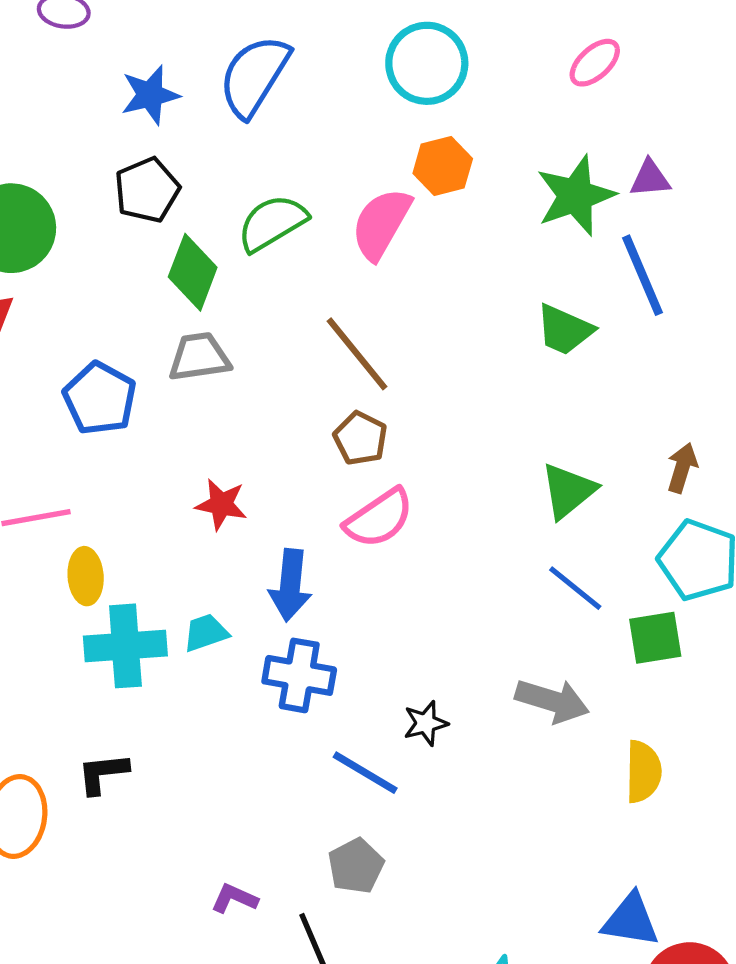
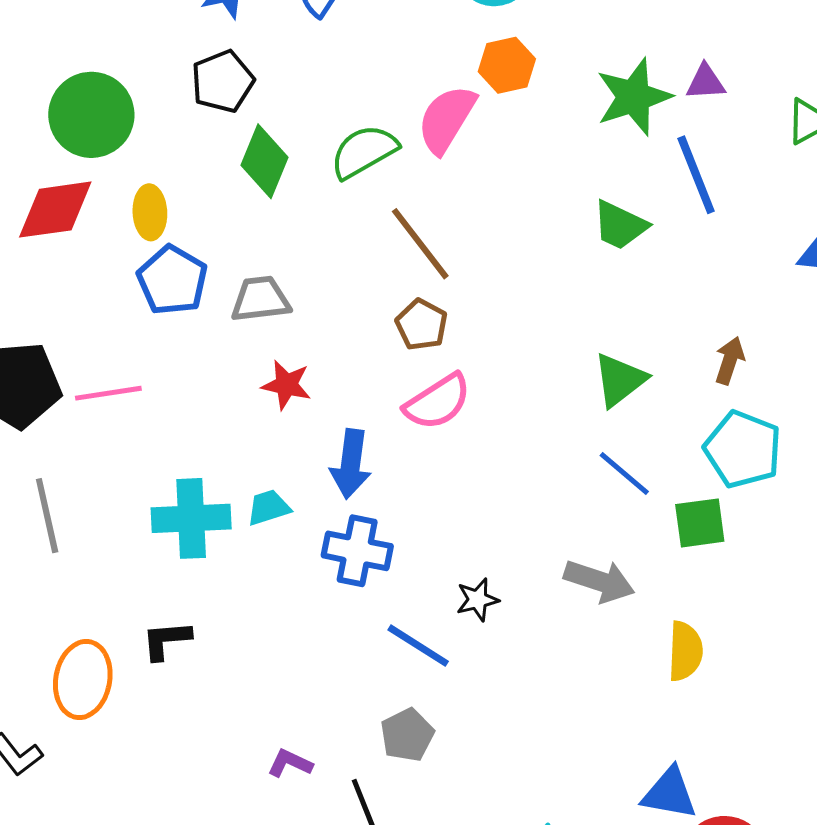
green semicircle: (272, 223) -> (364, 152), moved
gray trapezoid: (199, 357) -> (261, 299), moved
yellow ellipse: (86, 576) -> (150, 212), moved

